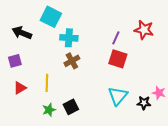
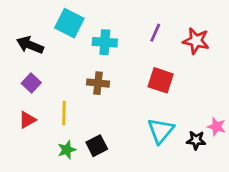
cyan cross: (69, 38) -> (105, 42), moved
purple line: (116, 38) -> (155, 33), moved
purple square: (15, 61) -> (31, 83), moved, turned -32
brown cross: (72, 61) -> (98, 83), turned 35

